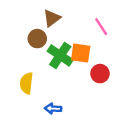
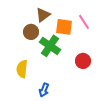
orange square: (81, 53) -> (64, 27), moved
blue arrow: (53, 109) -> (44, 90), turned -72

